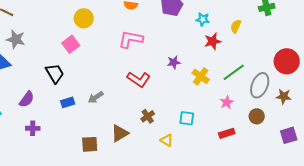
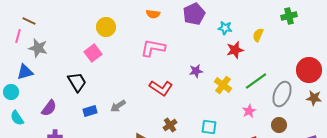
brown star: (284, 96) -> (314, 98), moved

